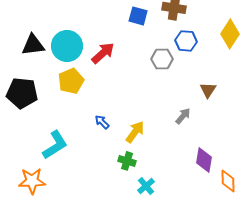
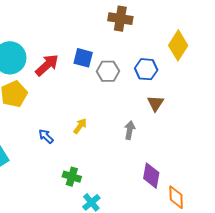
blue square: (138, 16) -> (83, 58), moved
blue hexagon: (186, 41) -> (146, 69), moved
gray arrow: (183, 116) -> (130, 130), turned -30
yellow arrow: (135, 132) -> (80, 126), moved, size x0.7

